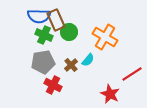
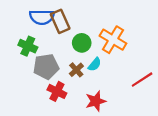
green circle: (69, 32) -> (82, 43), moved
green cross: (44, 35) -> (28, 46), moved
red star: (110, 94) -> (96, 101), moved, turned 30

